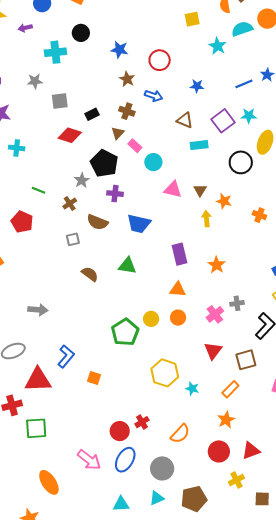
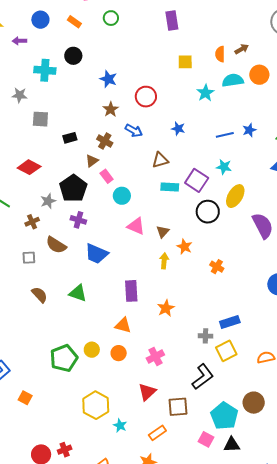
brown triangle: (185, 120) -> (160, 160), turned -48
purple square: (223, 121) -> (197, 180), moved, turned -30
red diamond: (70, 135) -> (29, 167), moved
gray cross: (237, 303) -> (205, 336), moved

